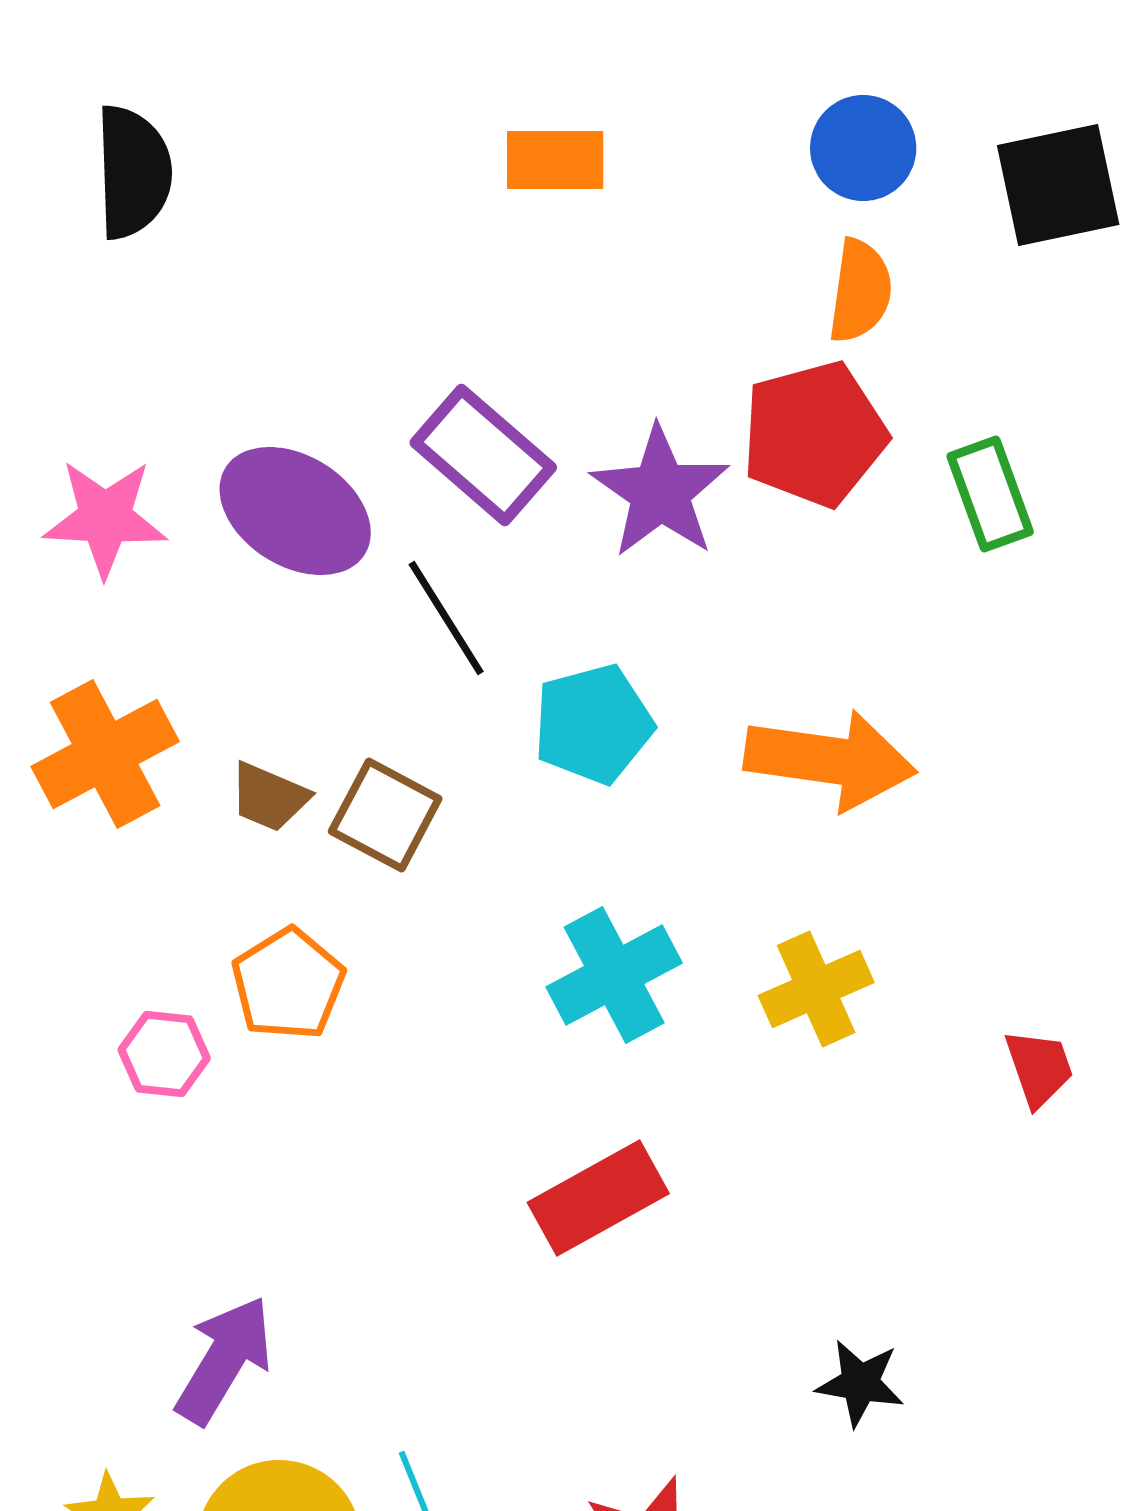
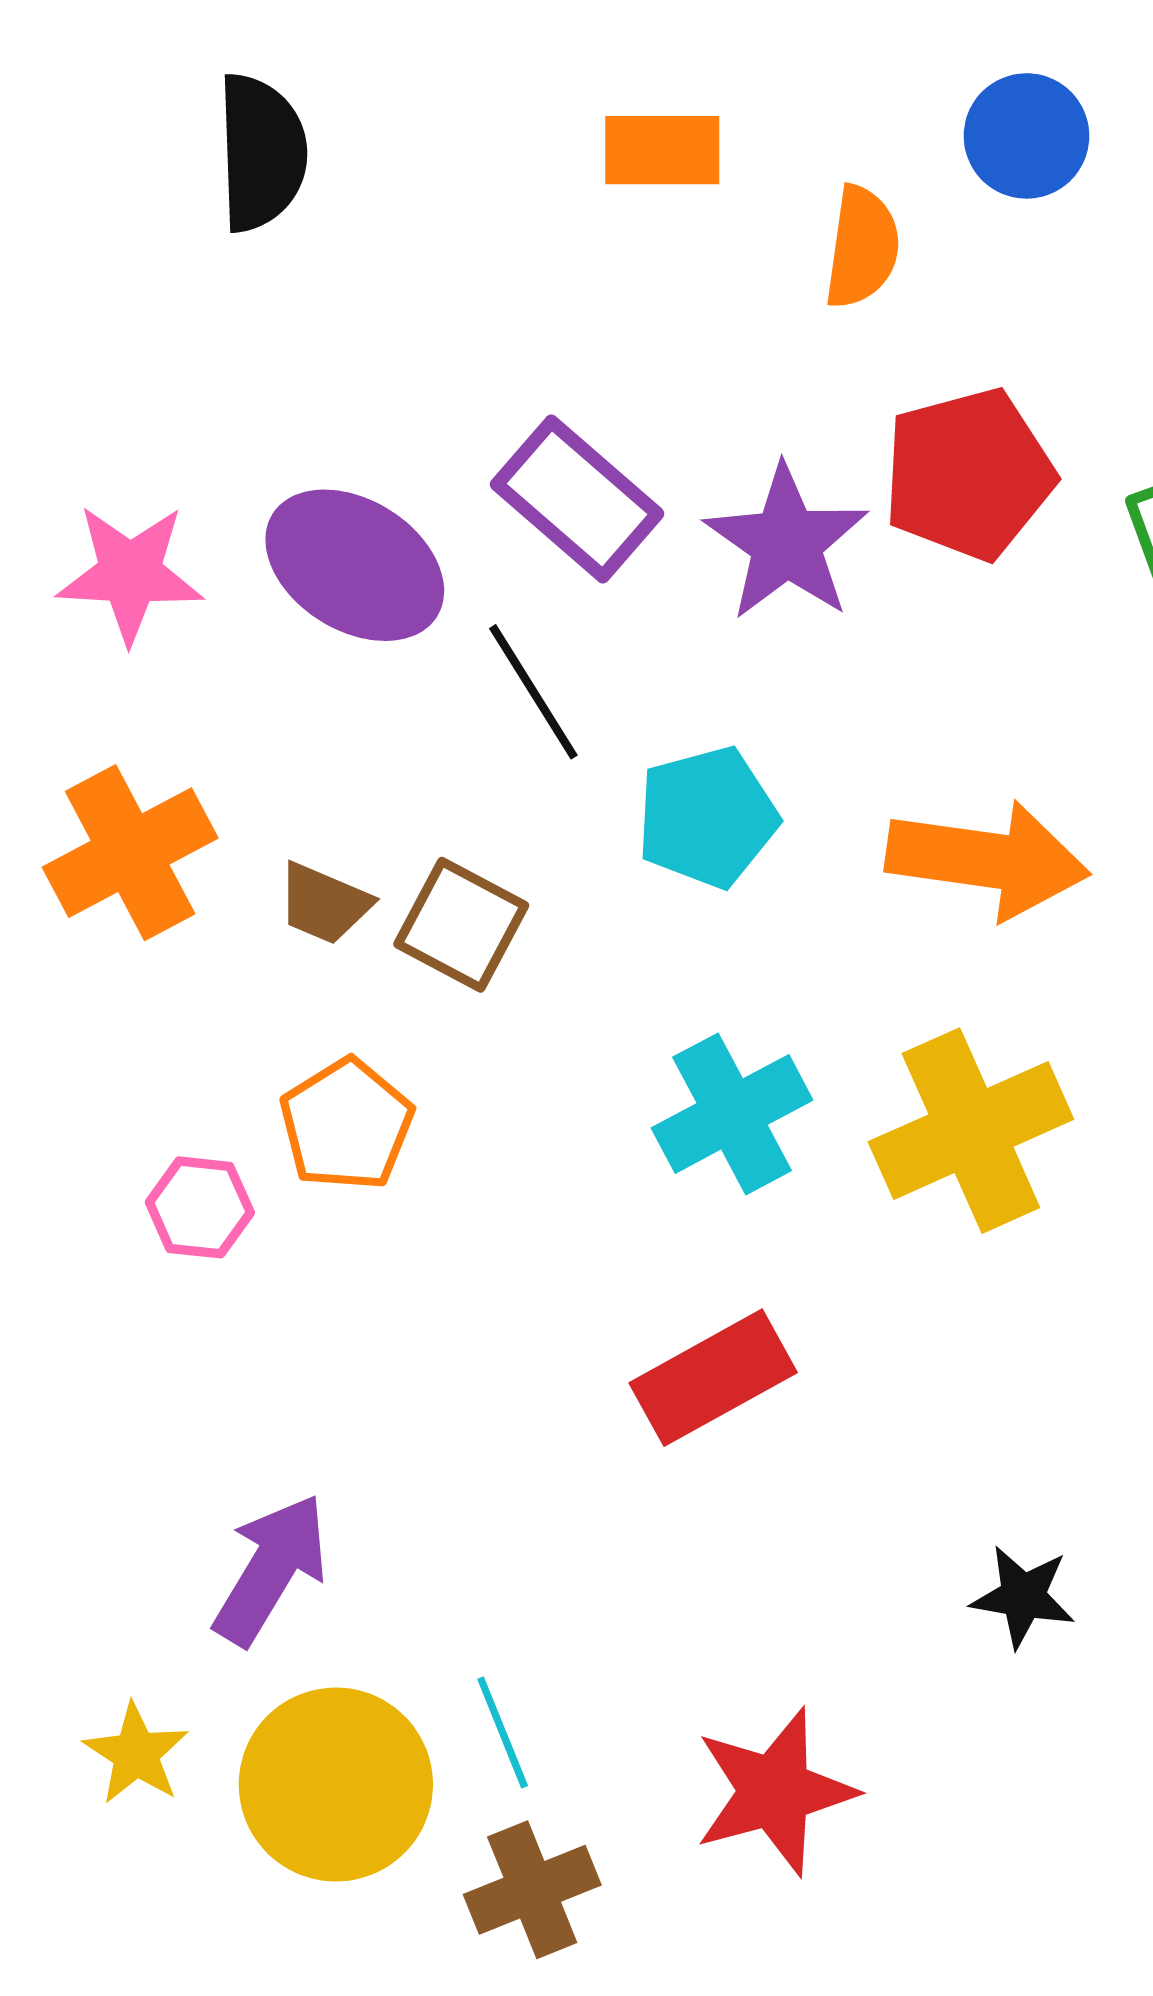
black semicircle: (133, 172) -> (261, 153), moved
orange semicircle: (860, 291) -> (862, 247), moved
yellow cross: (816, 989) -> (971, 1131), size x1.5

